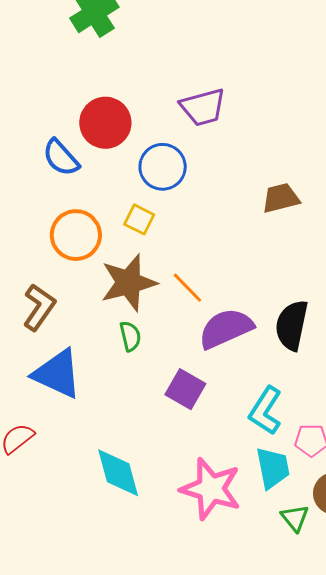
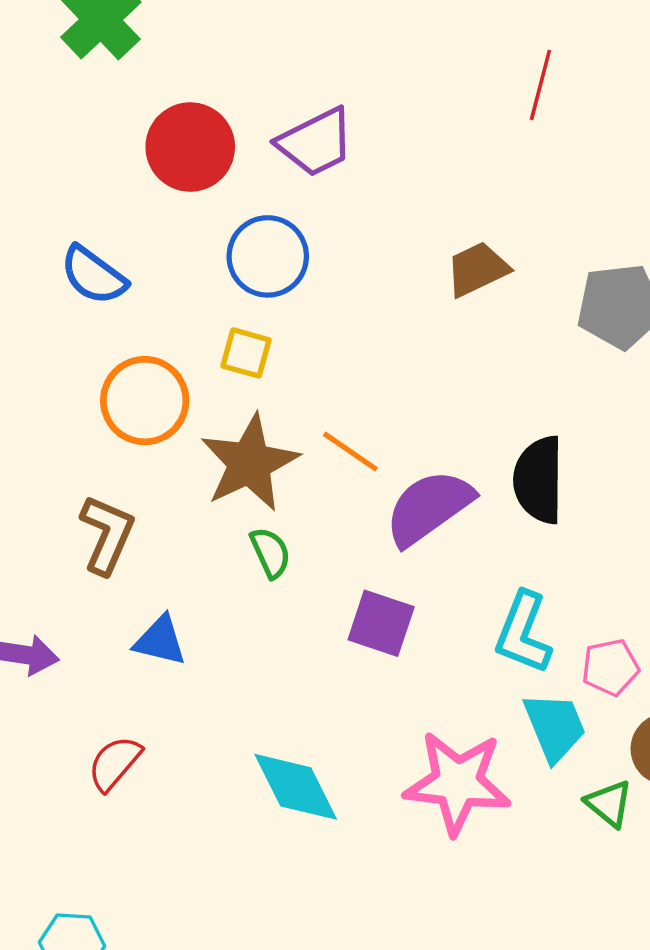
red circle: (105, 123) -> (190, 147), moved
blue triangle: (57, 374) -> (160, 641), size x0.6

